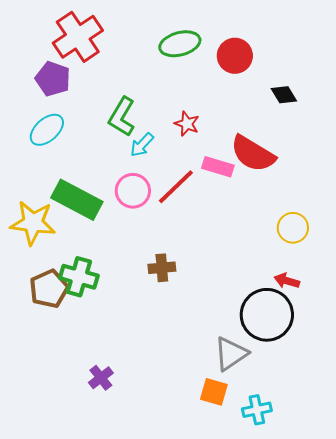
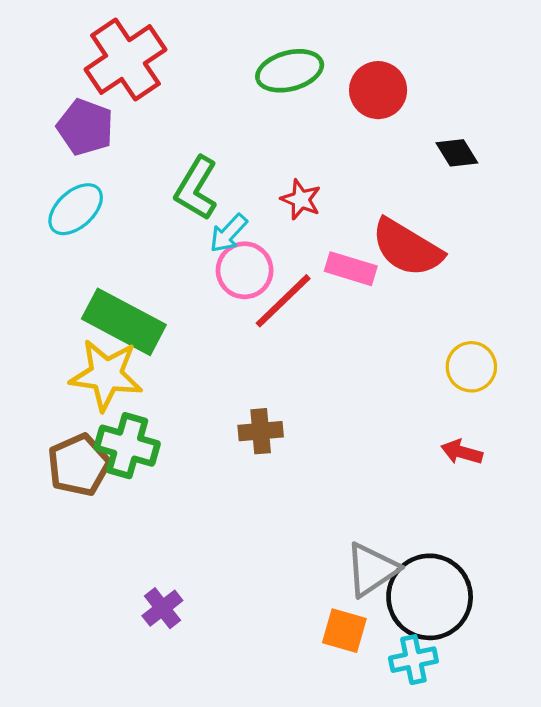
pink circle: (133, 191) -> (245, 270), moved
yellow star: (33, 223) -> (106, 375), moved
black circle: (267, 315) -> (430, 597), moved

